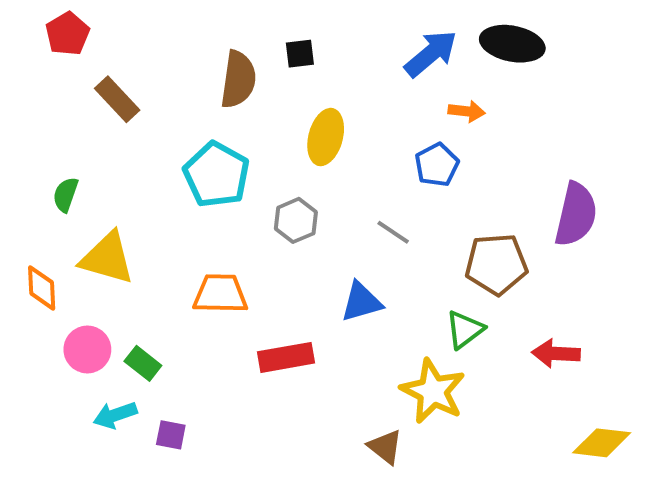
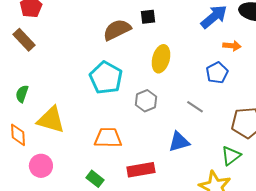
brown semicircle: (238, 79) -> (117, 30), turned -124
brown rectangle: (117, 99) -> (24, 40), moved
green semicircle: (66, 195) -> (22, 94), moved
green rectangle: (143, 363) -> (95, 179), moved

